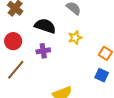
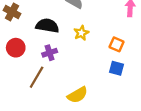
brown line: (16, 70) -> (37, 77), moved

